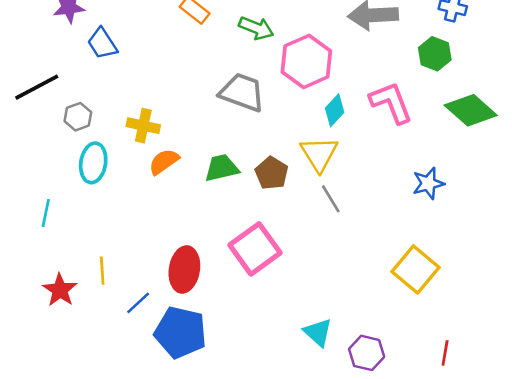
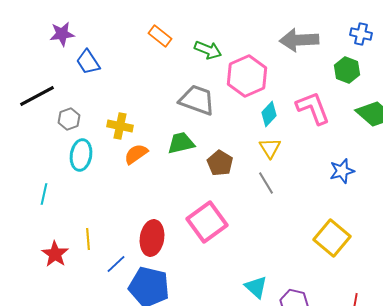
yellow triangle: (319, 154) -> (270, 148), moved, size x0.7
green trapezoid: (222, 168) -> (181, 143), moved

